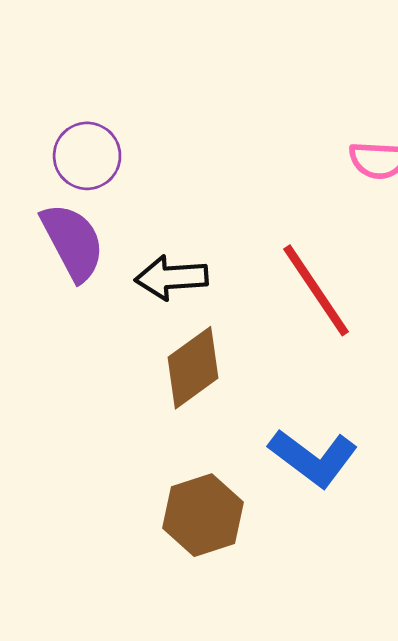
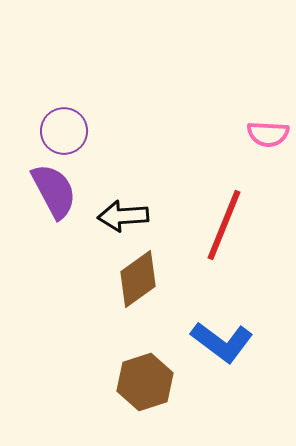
red line: (316, 290) -> (224, 225), turned 56

